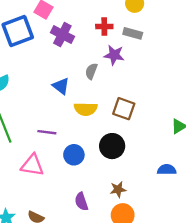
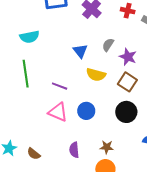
purple star: (114, 55) -> (128, 57), moved
black circle: (112, 146) -> (126, 112), moved
blue circle: (74, 155) -> (86, 111), moved
pink triangle: (32, 165) -> (58, 112), moved

